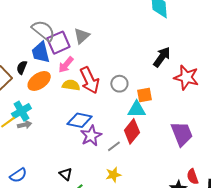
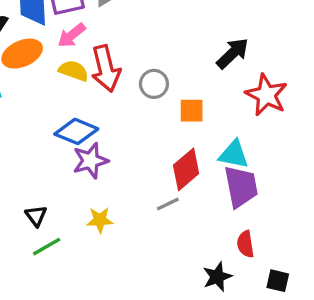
cyan triangle: (137, 109) -> (234, 154), moved
red diamond: (132, 131) -> (186, 169), moved
gray line: (114, 146) -> (168, 204), moved
yellow star: (113, 175) -> (100, 220), moved
red semicircle: (193, 177) -> (245, 244), moved

